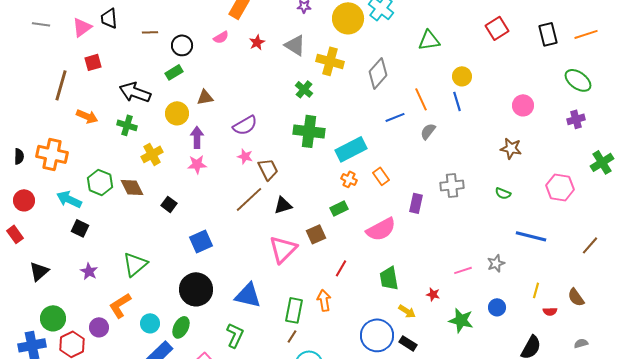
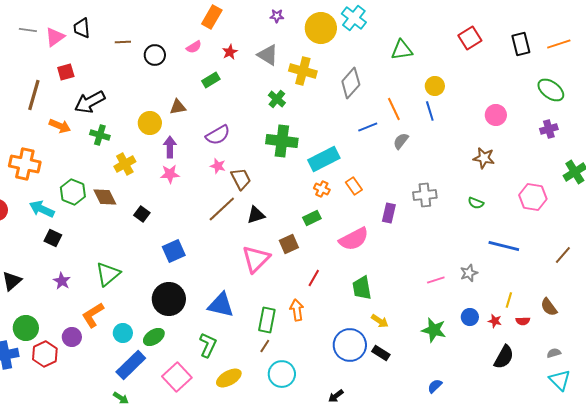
gray line: (41, 24) -> (28, 30), moved
green rectangle: (174, 72) -> (211, 80), moved
black arrow: (135, 92) -> (90, 102), moved, turned -48
red star: (433, 294) -> (495, 321), moved
green ellipse: (181, 327) -> (154, 337), turned 30

